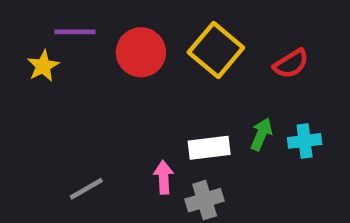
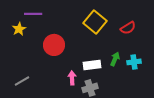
red circle: (141, 52) -> (54, 45), moved
gray line: (86, 189) -> (22, 81), moved

